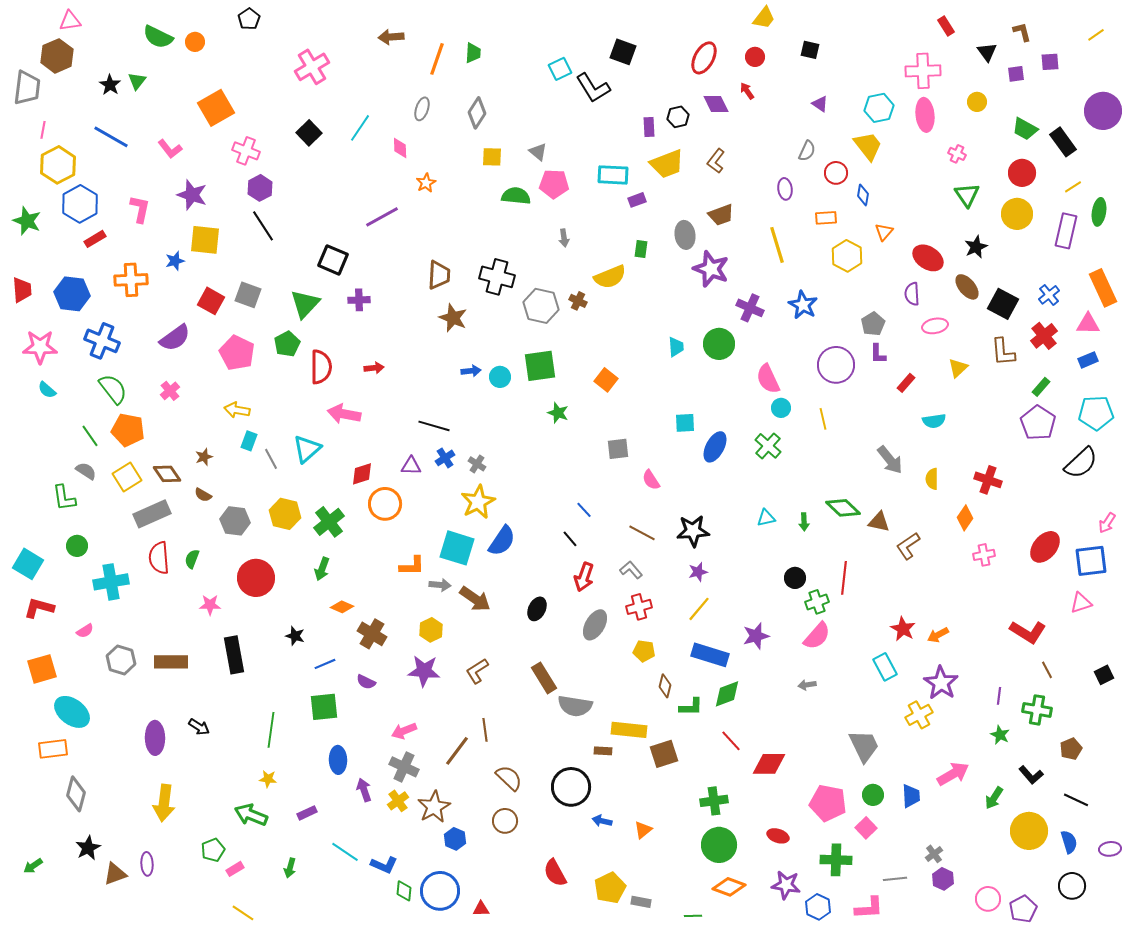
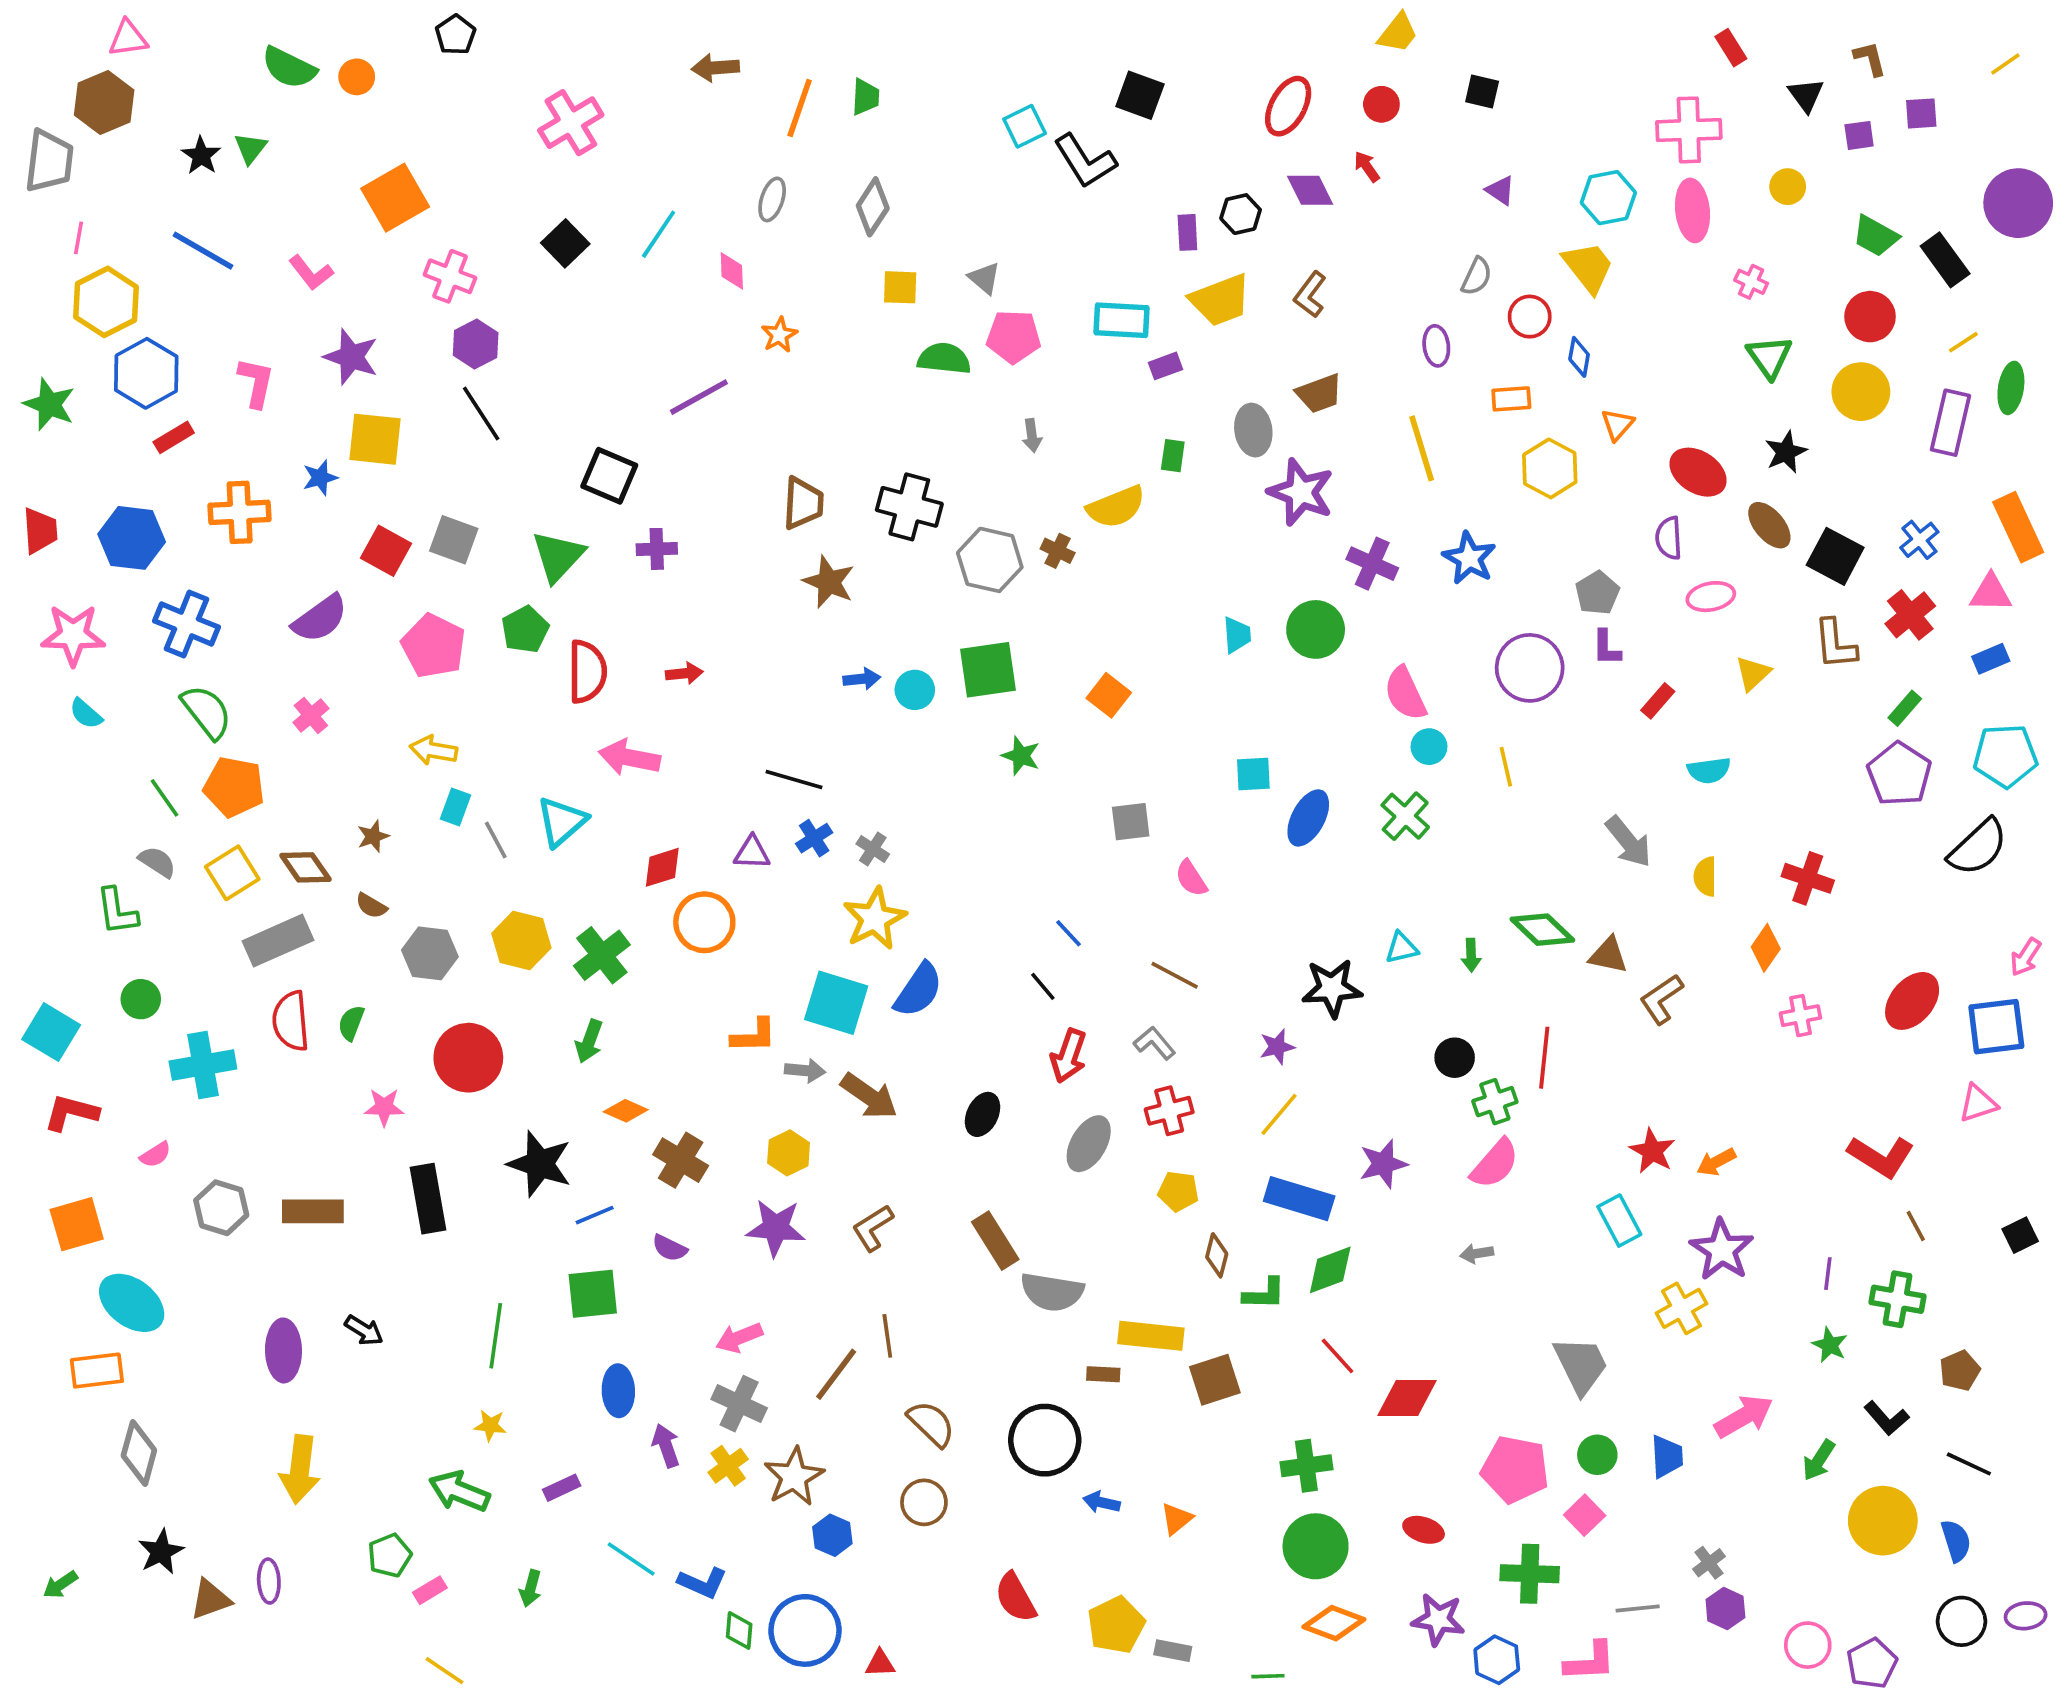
black star: (693, 531) -> (1332, 988), moved
black star: (295, 636) -> (540, 1164), size x1.8
purple ellipse: (1110, 849) -> (2026, 1616), moved

